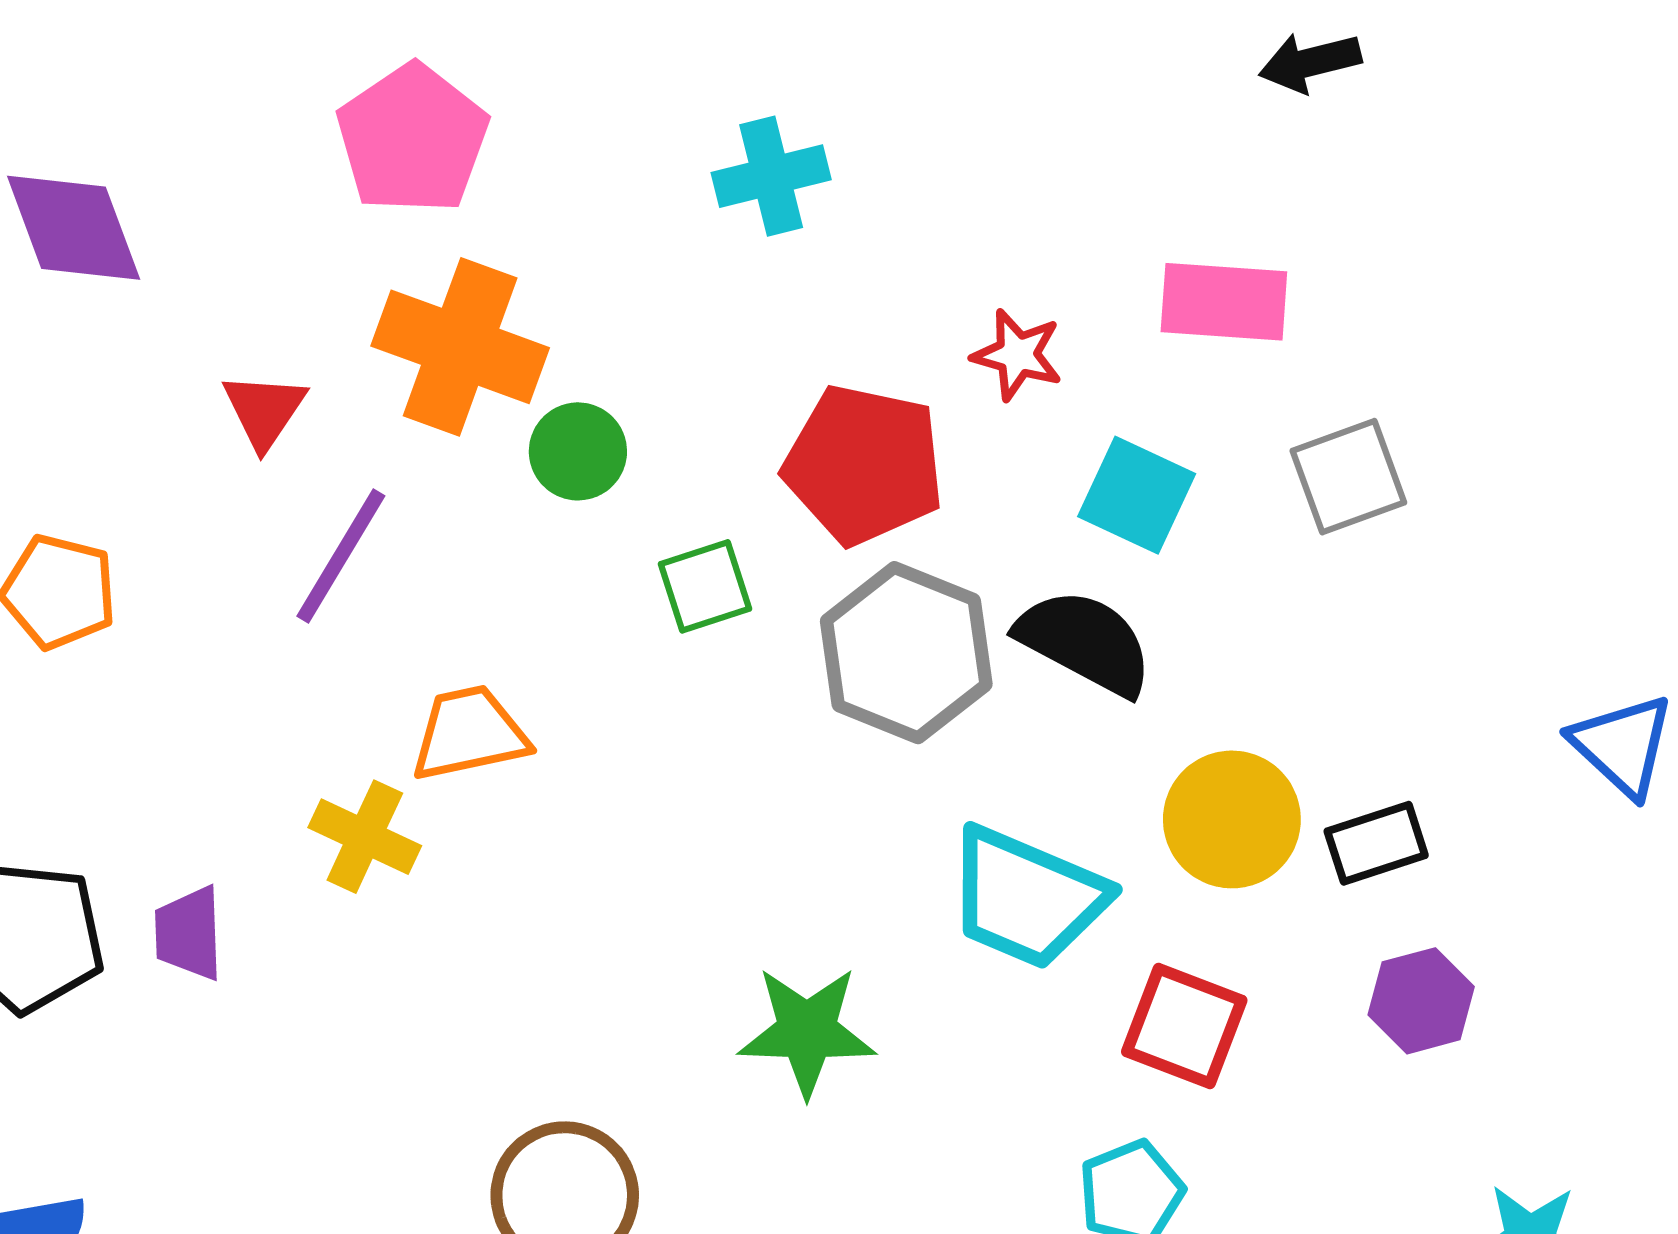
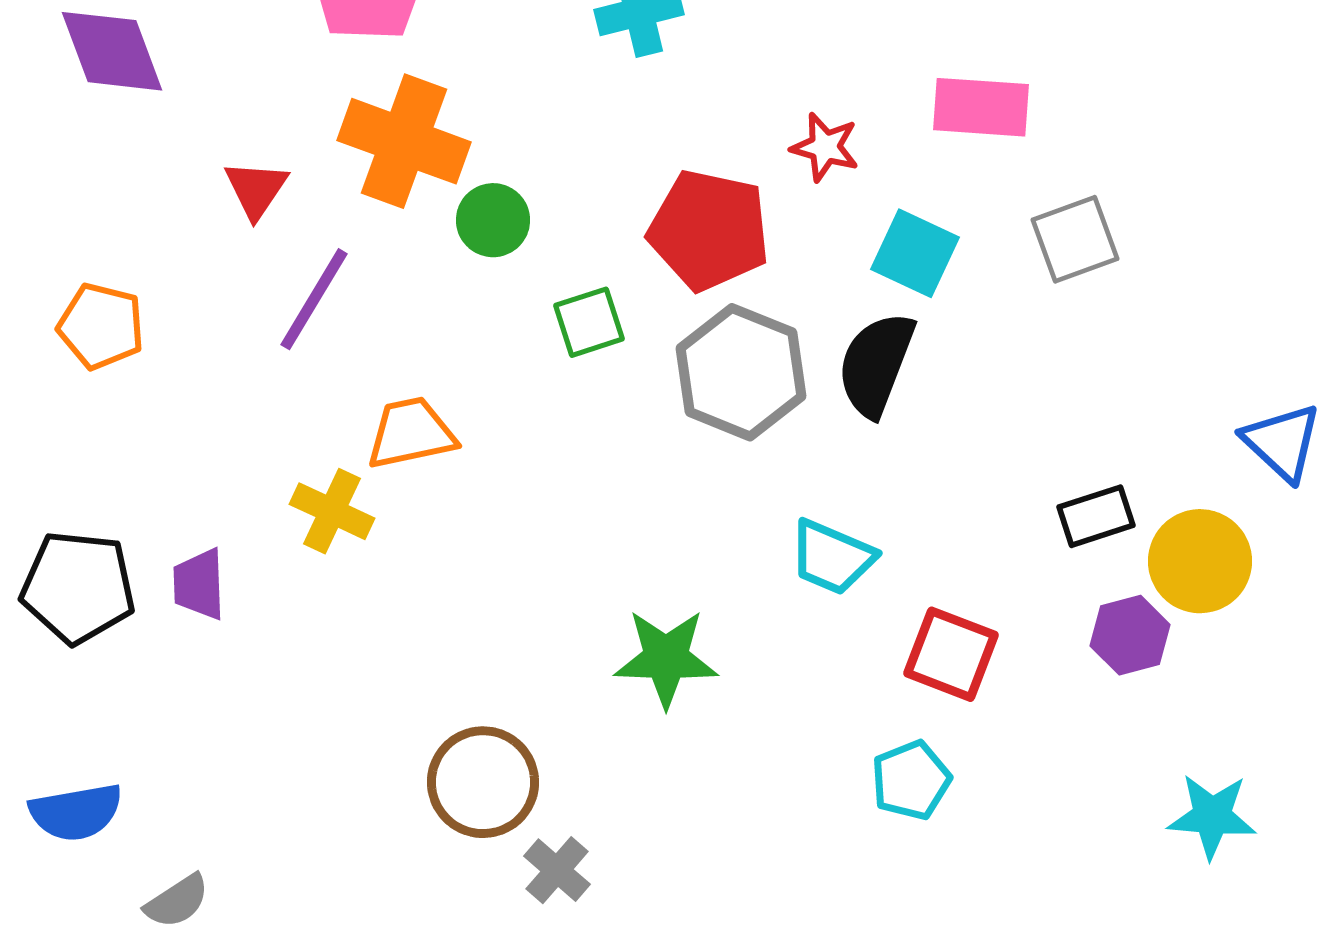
black semicircle: (1085, 642) -> (876, 364), turned -97
yellow circle: (1232, 819) -> (1200, 561), moved
cyan trapezoid: (1027, 898) -> (832, 557), size x0.7

